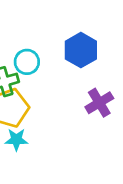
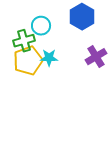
cyan star: (16, 140) -> (49, 58), moved

